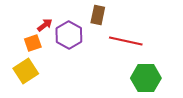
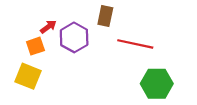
yellow square: (26, 71) -> (28, 76), turned -35

